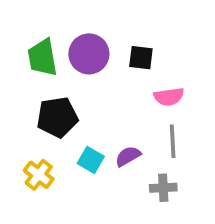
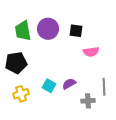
black pentagon: (57, 117) -> (16, 63), moved
gray line: (173, 141) -> (104, 87), moved
yellow cross: (39, 175) -> (21, 94), turned 35

